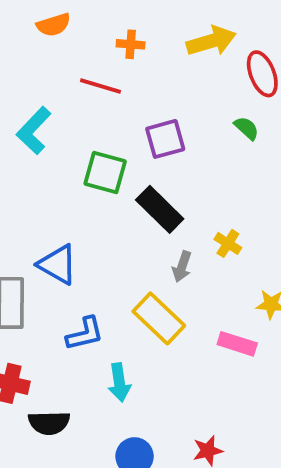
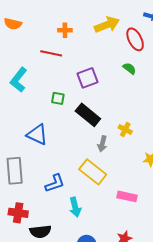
orange semicircle: (54, 25) -> (13, 24), moved, turned 36
green square: (105, 173) -> (58, 98), size x0.6
blue triangle: (58, 265) -> (37, 135), moved
pink rectangle: (237, 344) -> (127, 196), moved

